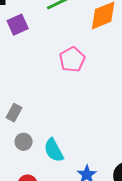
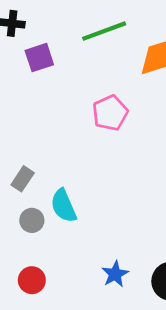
cyan semicircle: (54, 150) -> (64, 206), moved

